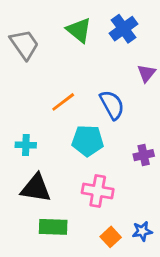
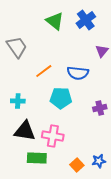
gray trapezoid: (24, 44) -> (17, 47), moved
blue semicircle: (112, 105) -> (78, 73), turned 125
pink cross: (98, 191) -> (53, 136), moved

